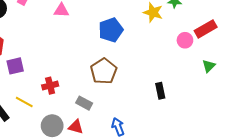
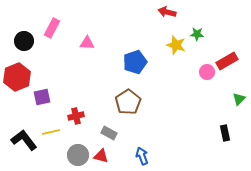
green triangle: (209, 66) -> (239, 99), moved
black rectangle: (160, 91) -> (225, 133), moved
yellow line: (24, 102) -> (51, 132), turned -42

